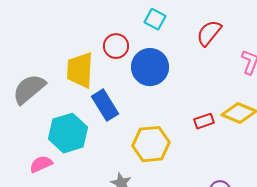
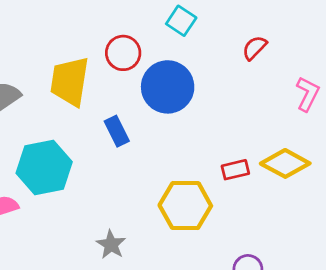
red semicircle: (209, 33) -> (255, 48), size x0.7
blue rectangle: (105, 105) -> (117, 131), moved, size x0.7
yellow hexagon: (151, 144) -> (185, 206), moved

